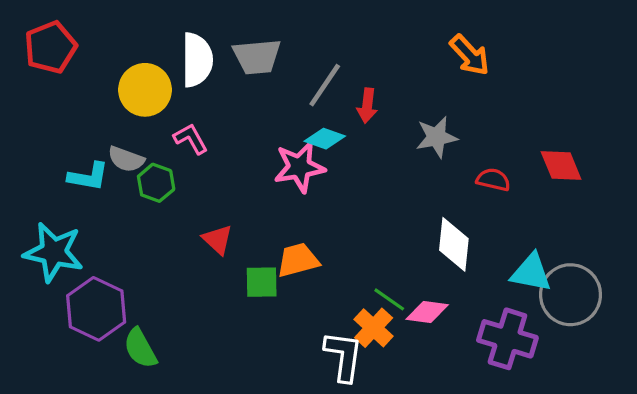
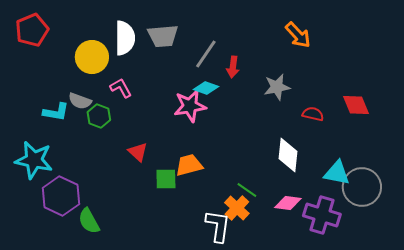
pink diamond: (427, 312) -> (288, 203), moved

